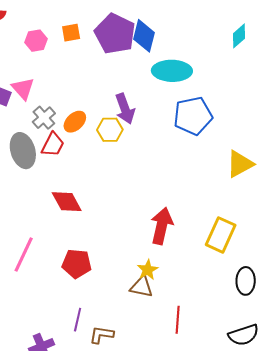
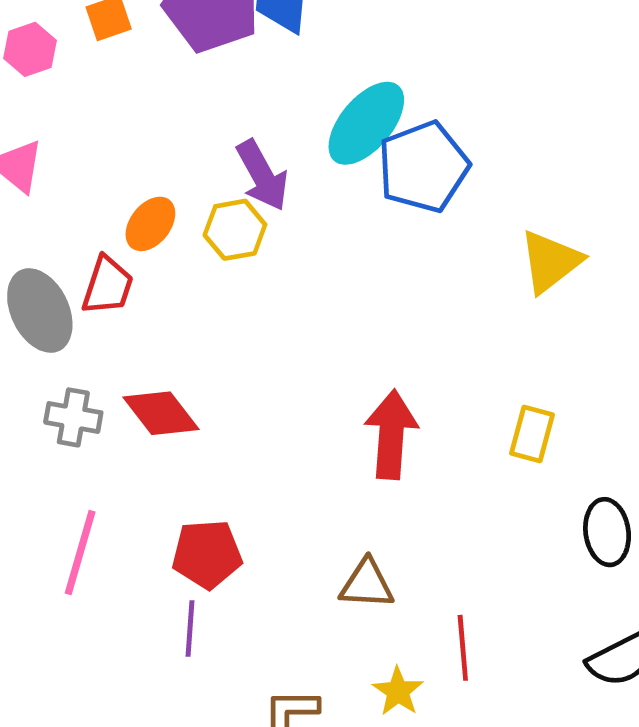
cyan ellipse: (172, 71) -> (366, 123), moved, turned -42
gray cross: (44, 118) -> (73, 417), moved, turned -30
yellow rectangle: (221, 235) -> (532, 434), size x0.7
yellow star: (148, 270) -> (398, 691), moved
purple line: (78, 320) -> (190, 628), moved

